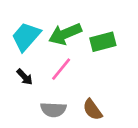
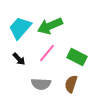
green rectangle: (103, 42) -> (77, 57), moved, turned 42
brown semicircle: (92, 110) -> (71, 84), turned 54

